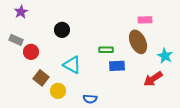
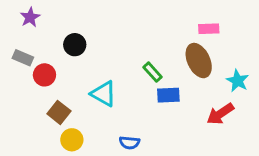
black circle: (62, 30) -> (75, 45), moved
green rectangle: (106, 50) -> (153, 72), turned 48
yellow circle: (58, 91) -> (72, 140), moved

